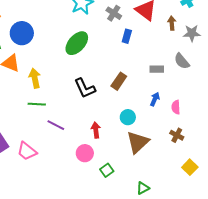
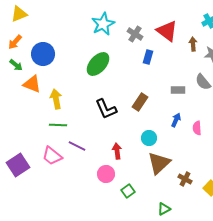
brown cross: (177, 135) -> (185, 179), moved
pink trapezoid: (27, 151) -> (52, 156), moved

